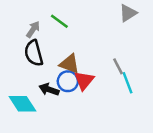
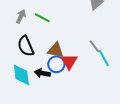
gray arrow: (33, 29) -> (21, 16), moved
cyan diamond: (23, 104) -> (21, 75), moved, turned 35

